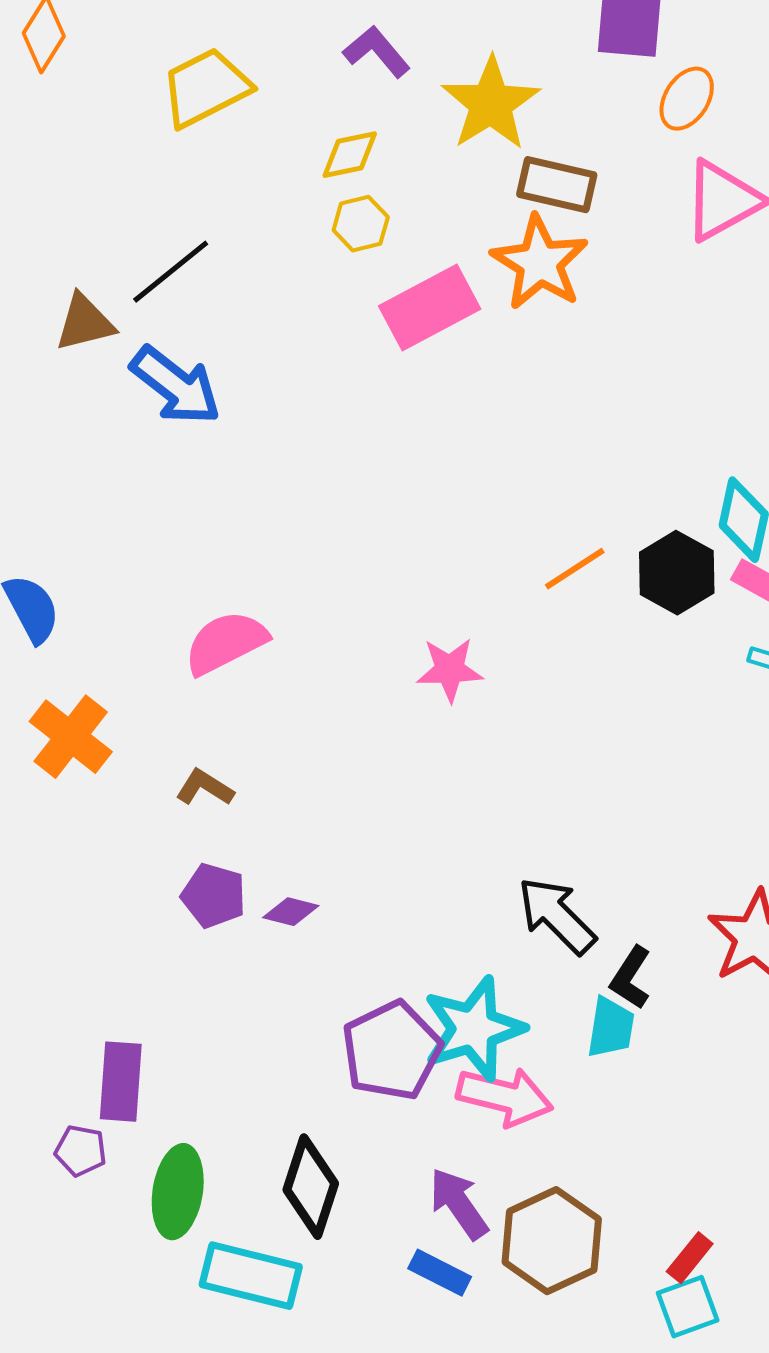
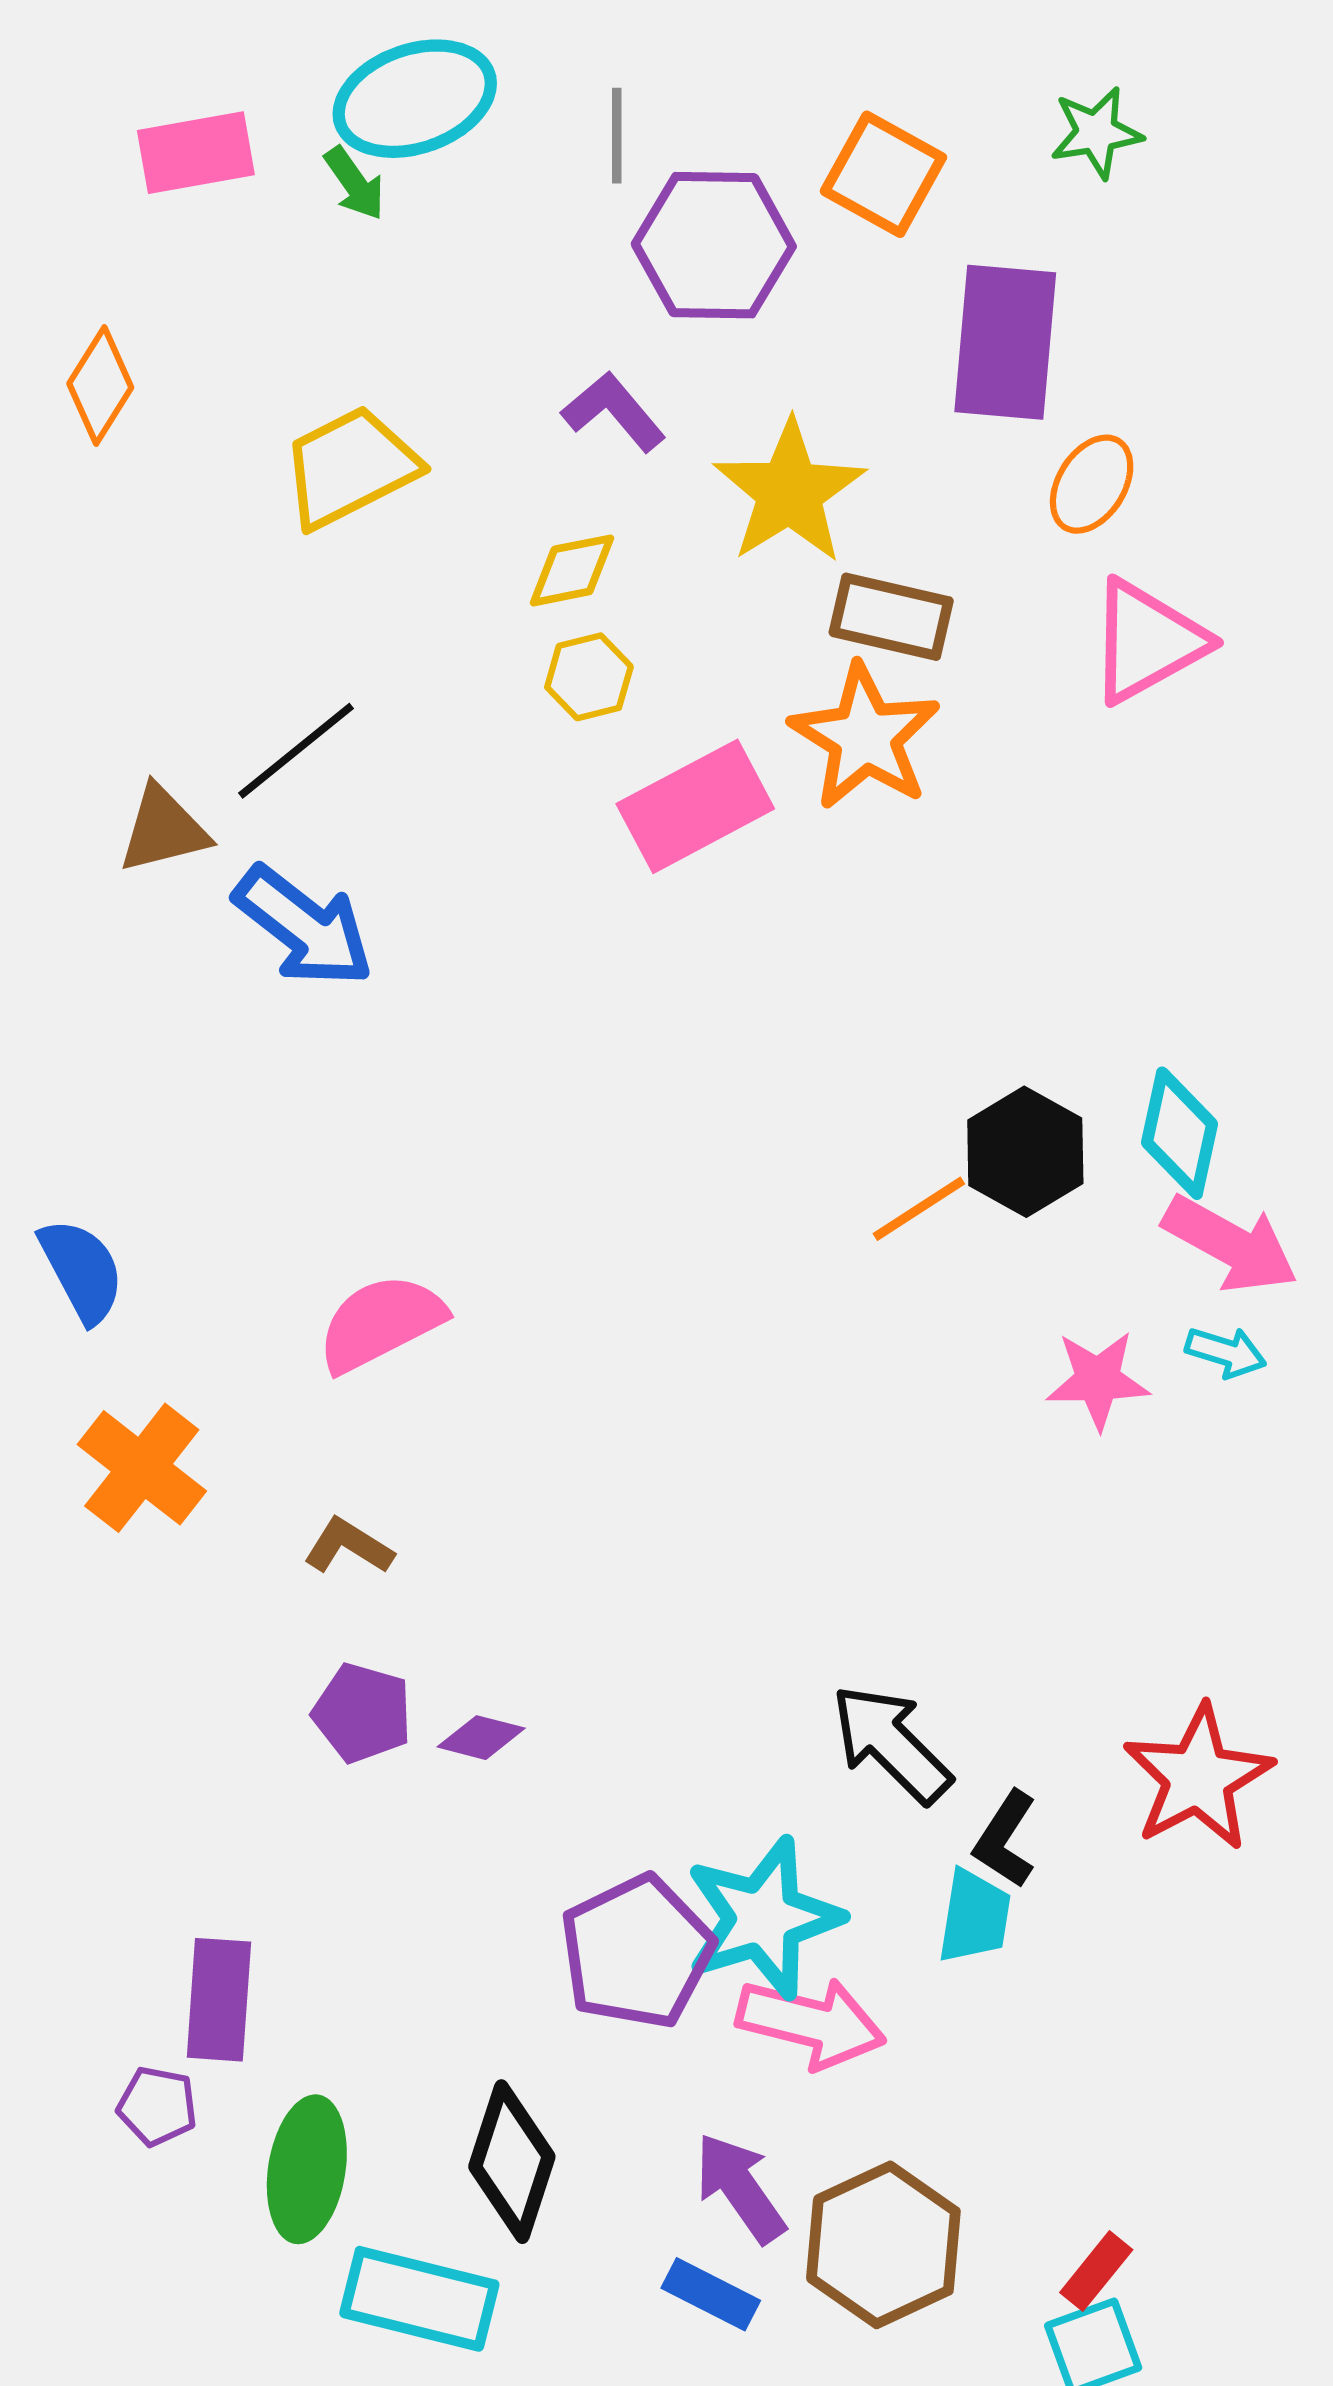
black hexagon: (677, 573) -> (1025, 1152), moved
pink star: (450, 670) -> (1098, 1380), moved

